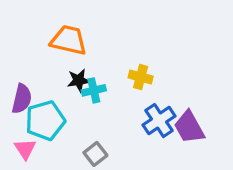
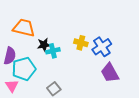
orange trapezoid: (69, 40) -> (24, 28), moved
blue cross: (159, 121) -> (102, 47), moved

